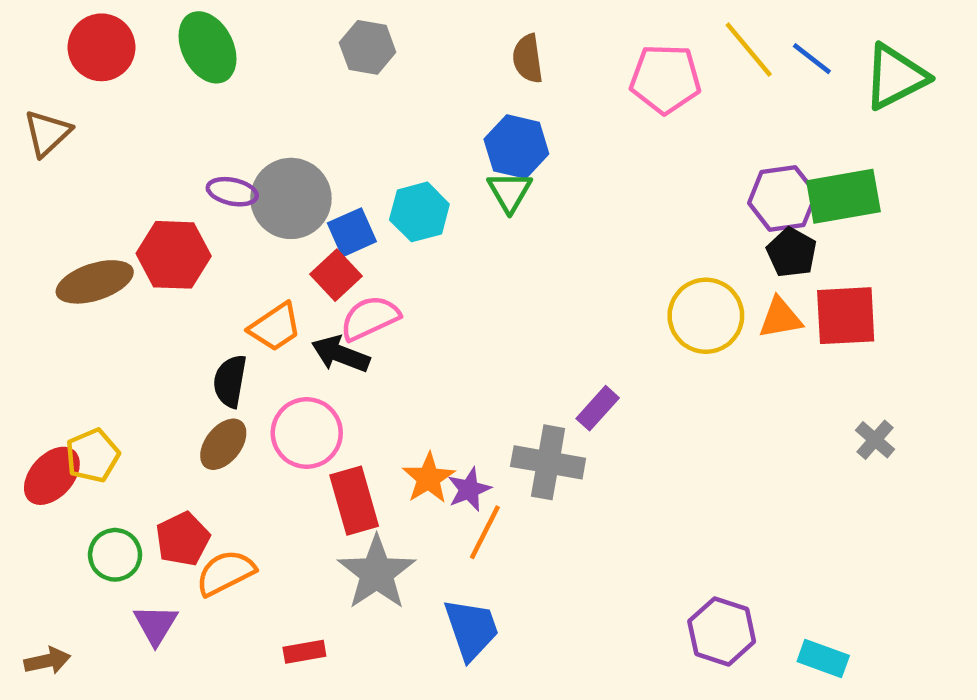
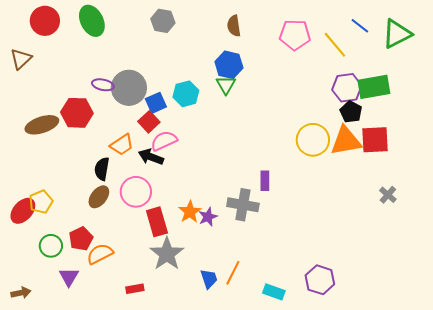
yellow line: (749, 50) -> (335, 45), moved
orange triangle: (780, 318) -> (346, 141), size x1.6
purple rectangle: (598, 408) -> (265, 181), turned -42
orange line: (485, 532) -> (233, 273), moved
blue trapezoid: (471, 629) -> (209, 279), size x0.7
cyan rectangle: (823, 659) -> (274, 292), moved

